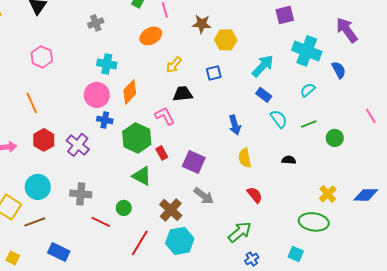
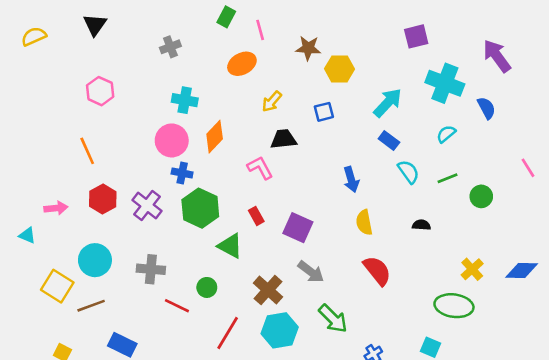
green hexagon: (137, 138) -> (200, 208), moved
red semicircle: (255, 195) -> (377, 271), size x1.4
green arrow: (240, 232) -> (333, 319), moved, turned 85

